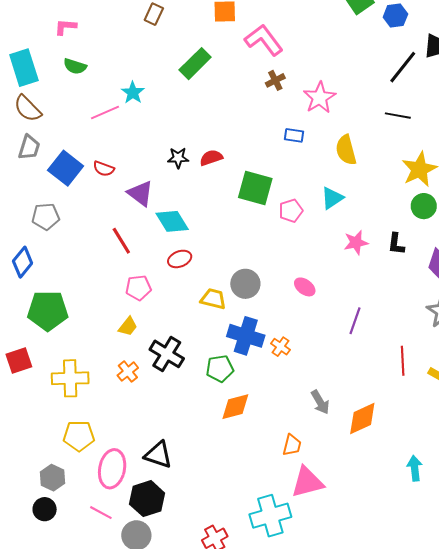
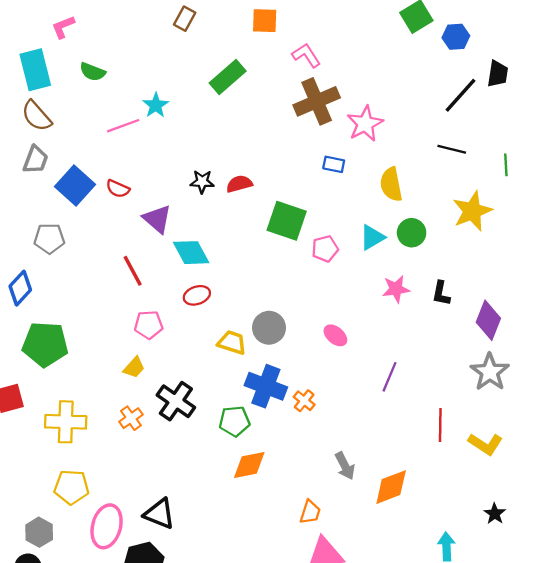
pink L-shape: (65, 27) -> (63, 27), moved, turned -30
pink L-shape: (264, 40) -> (306, 55), size x0.7
brown cross: (275, 80) -> (317, 101), size x2.0
green circle: (424, 206) -> (412, 233), moved

